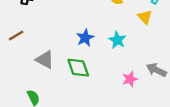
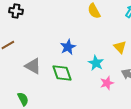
yellow triangle: (145, 17) -> (120, 47), moved
cyan star: (117, 40) -> (96, 63), moved

